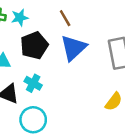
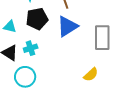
cyan cross: (33, 83) -> (31, 48), turned 32

